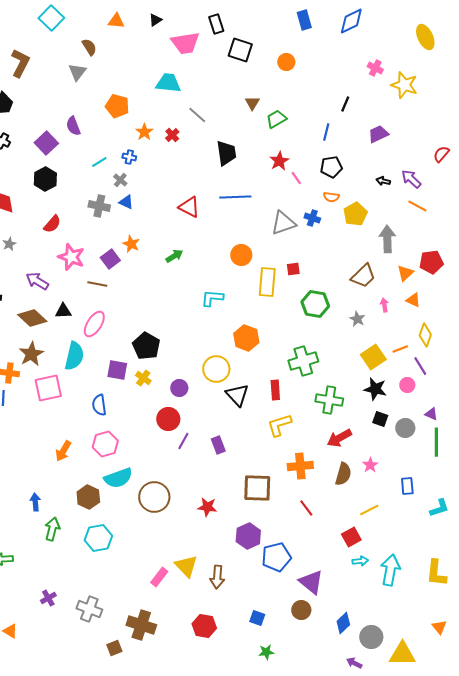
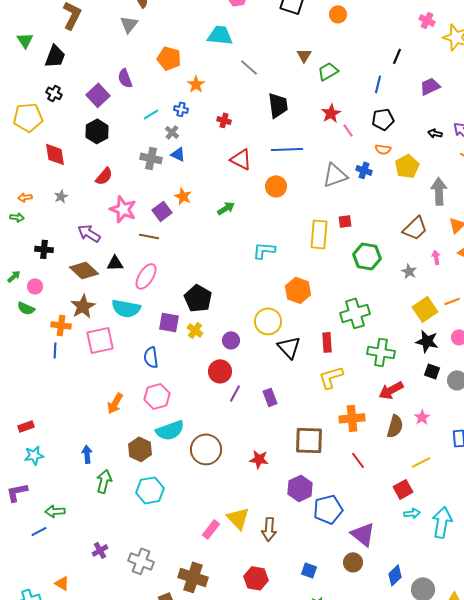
red cross: (172, 135) -> (224, 120), moved, turned -32
orange circle: (241, 255) -> (276, 186), moved
cyan semicircle: (74, 356) -> (126, 308), turned 88

